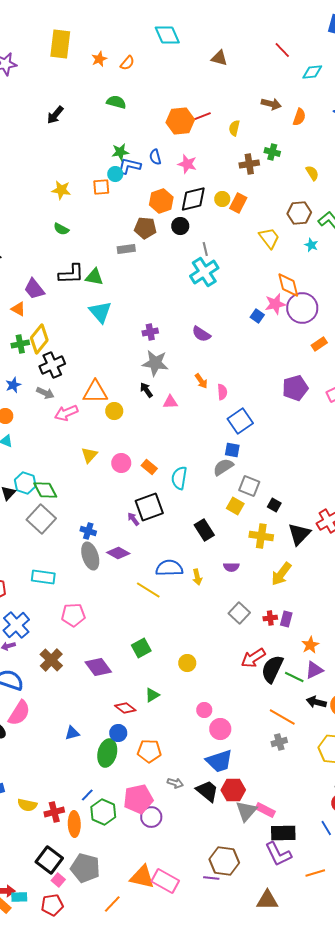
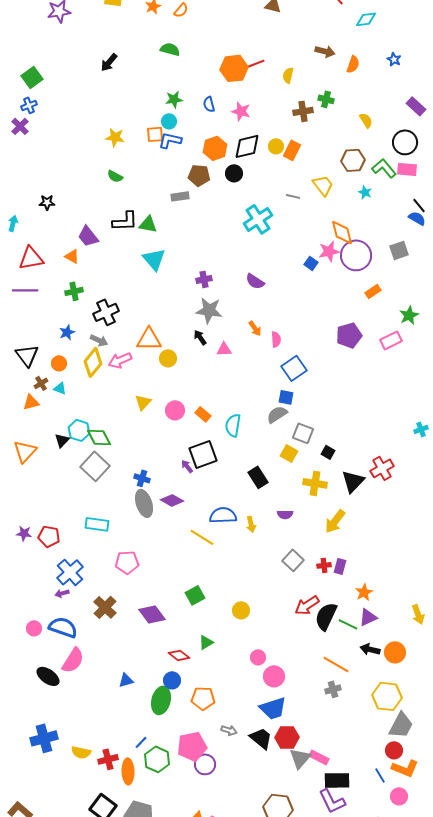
blue L-shape: (129, 166) -> (170, 140), moved
gray line: (205, 249) -> (293, 196), moved, turned -64
yellow diamond: (39, 339) -> (93, 362), moved

